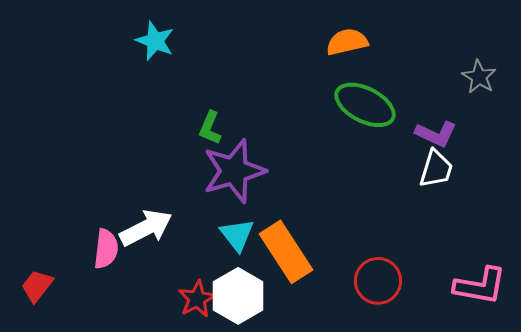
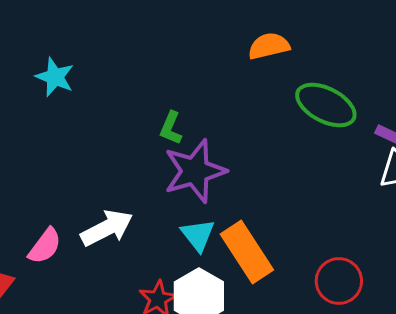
cyan star: (155, 41) -> (55, 77), moved
orange semicircle: (347, 42) -> (269, 46), moved
pink semicircle: (106, 249) -> (45, 246), moved, turned 30

